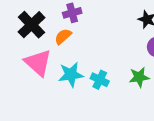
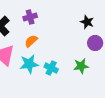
orange semicircle: (63, 36) -> (31, 41), moved

